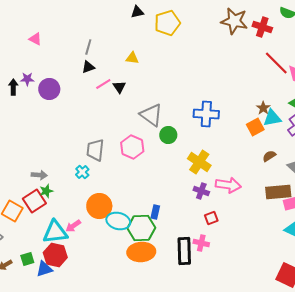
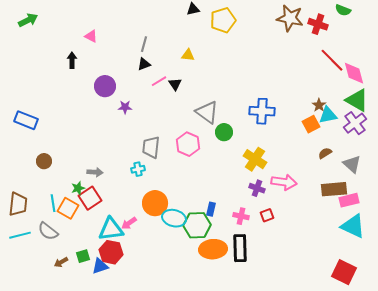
purple star: (27, 79) -> (125, 107), moved
black arrow: (13, 87) -> (72, 60), moved
cyan cross: (82, 172) -> (138, 169), turned 32
green star: (46, 191) -> (78, 188), moved
pink cross: (201, 243) -> (241, 216), moved
orange ellipse: (141, 252) -> (213, 249), moved

